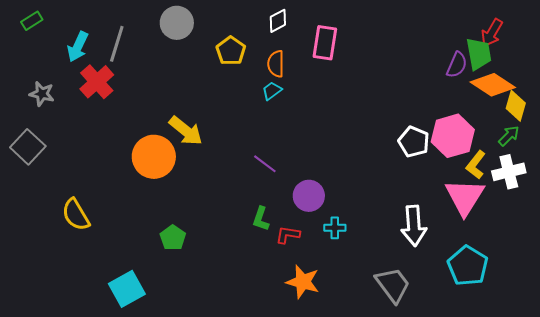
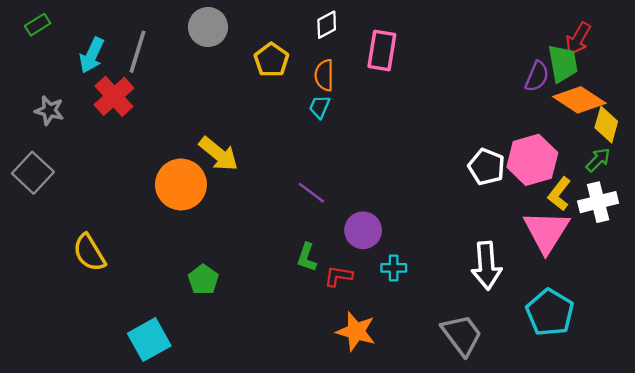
cyan trapezoid: (272, 91) -> (320, 107), turned -30

